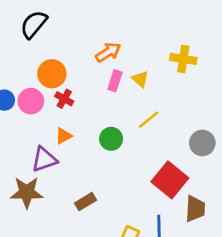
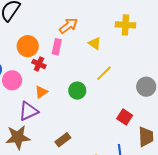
pink rectangle: (115, 81) -> (57, 47), moved
pink circle: (31, 101) -> (12, 80), moved
red square: (170, 180) -> (125, 117), size x0.6

